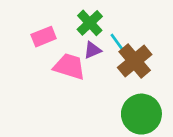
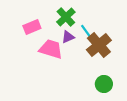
green circle: (141, 114) -> (104, 84), size x0.6

